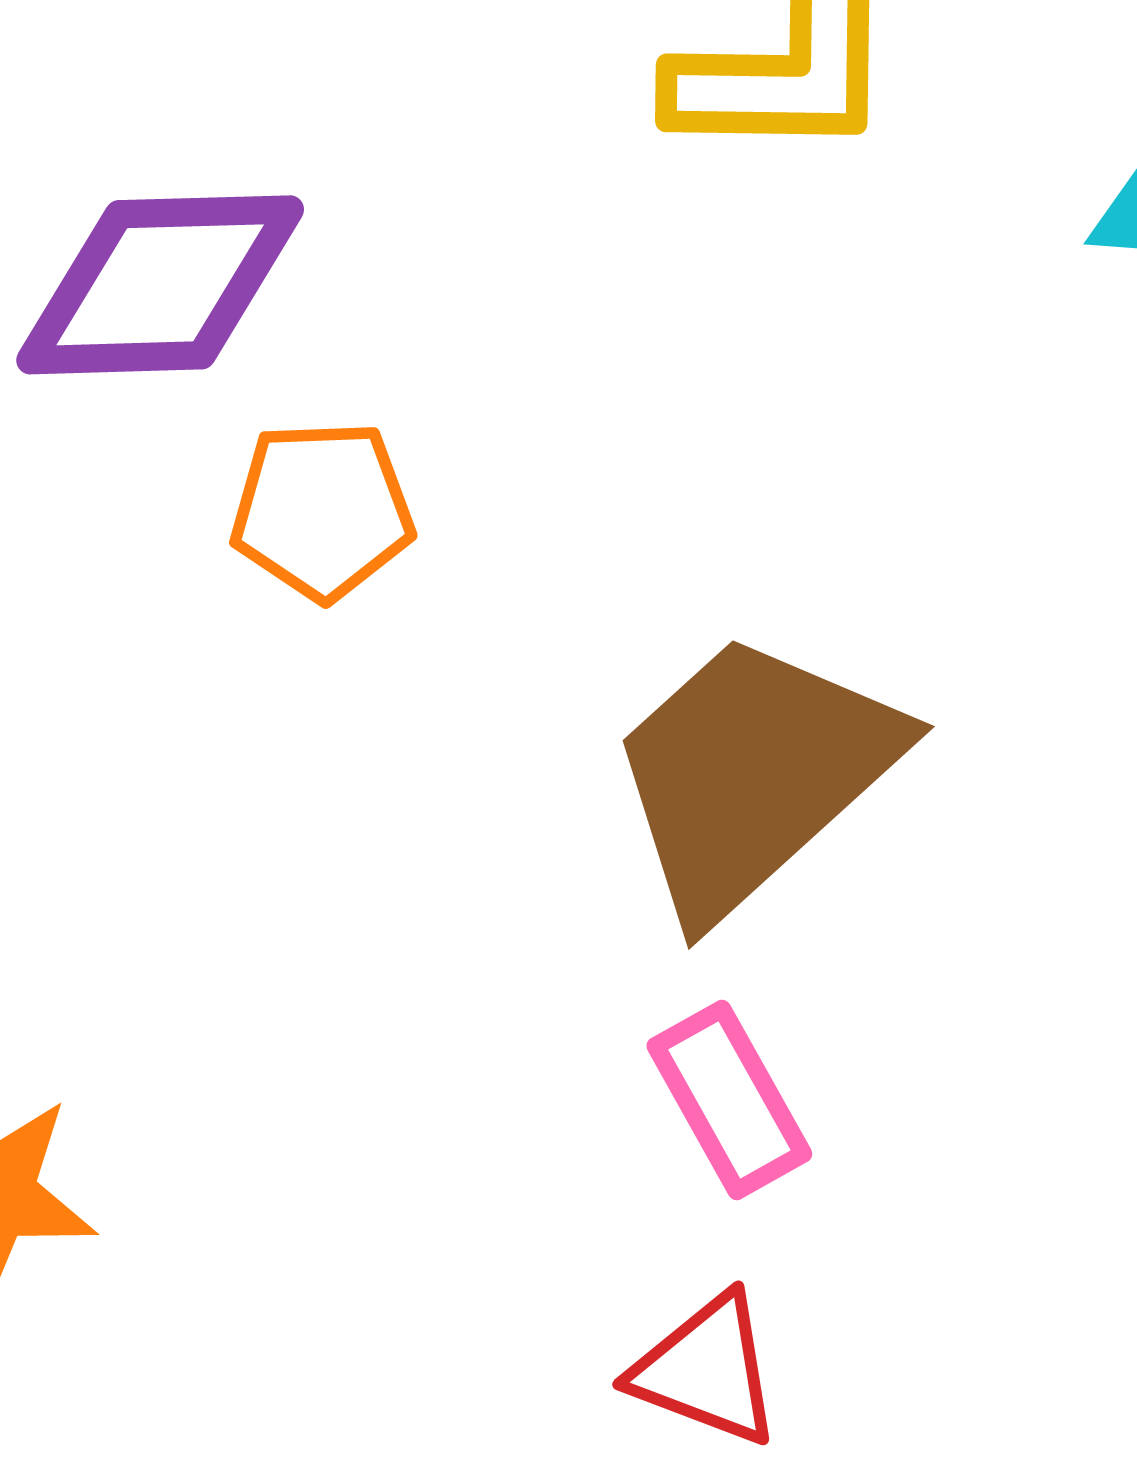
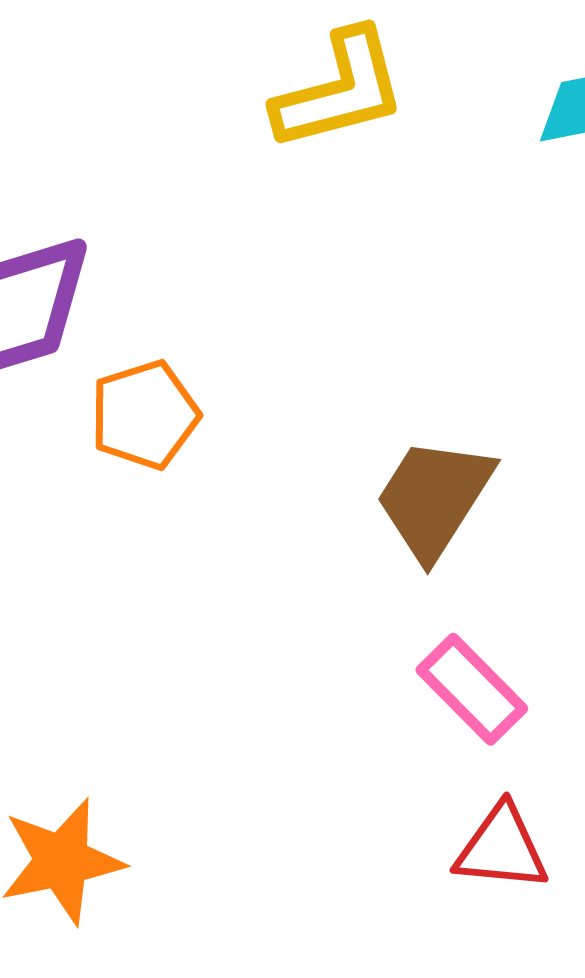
brown trapezoid: (753, 774) -> (434, 498), size x0.7

